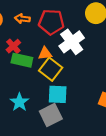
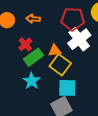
red pentagon: (51, 22) -> (73, 19), moved
green rectangle: (22, 60) -> (34, 57), turned -48
cyan star: (19, 102) -> (32, 81), moved

